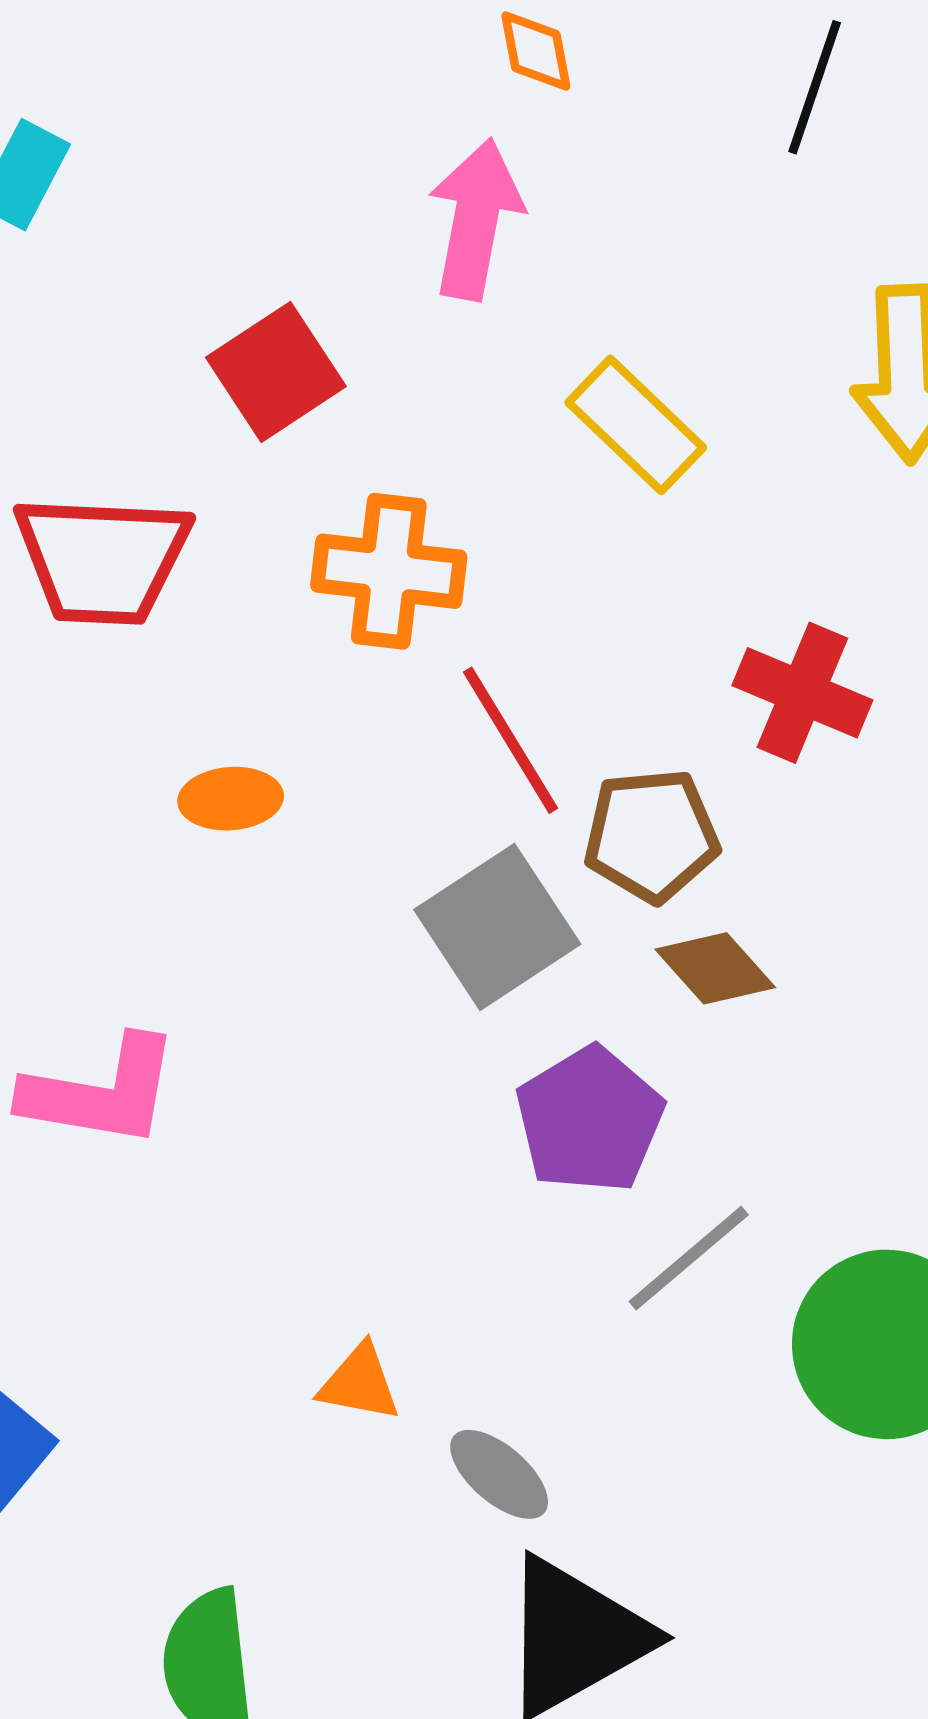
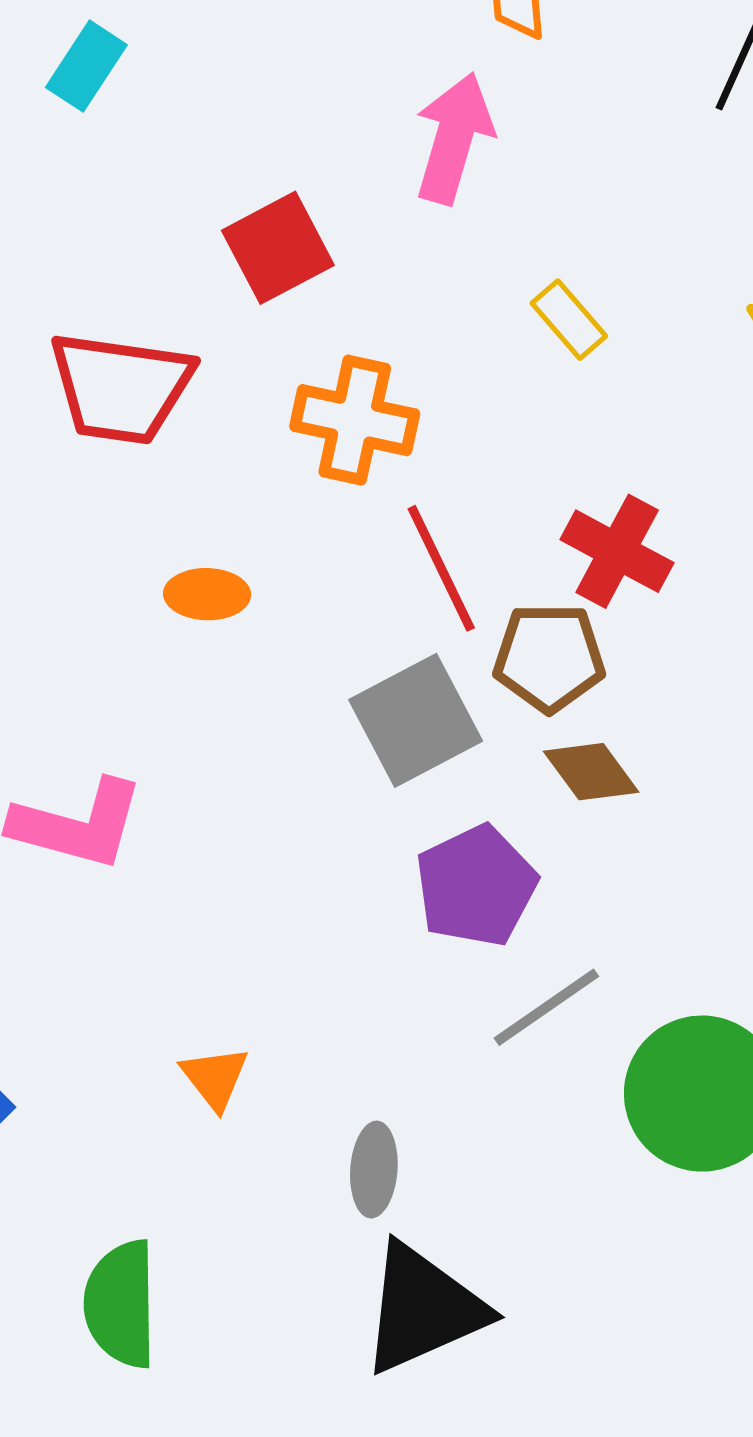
yellow rectangle: (636, 425) -> (569, 320), size x0.7
red cross: (802, 693) -> (617, 551), moved
orange triangle: (359, 1383) -> (215, 1078), moved, turned 36
gray ellipse: (499, 1474) -> (374, 1170), turned 48

